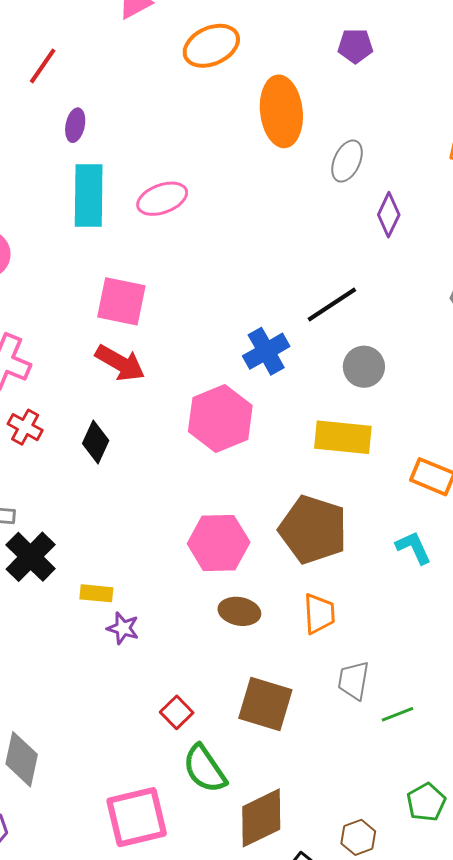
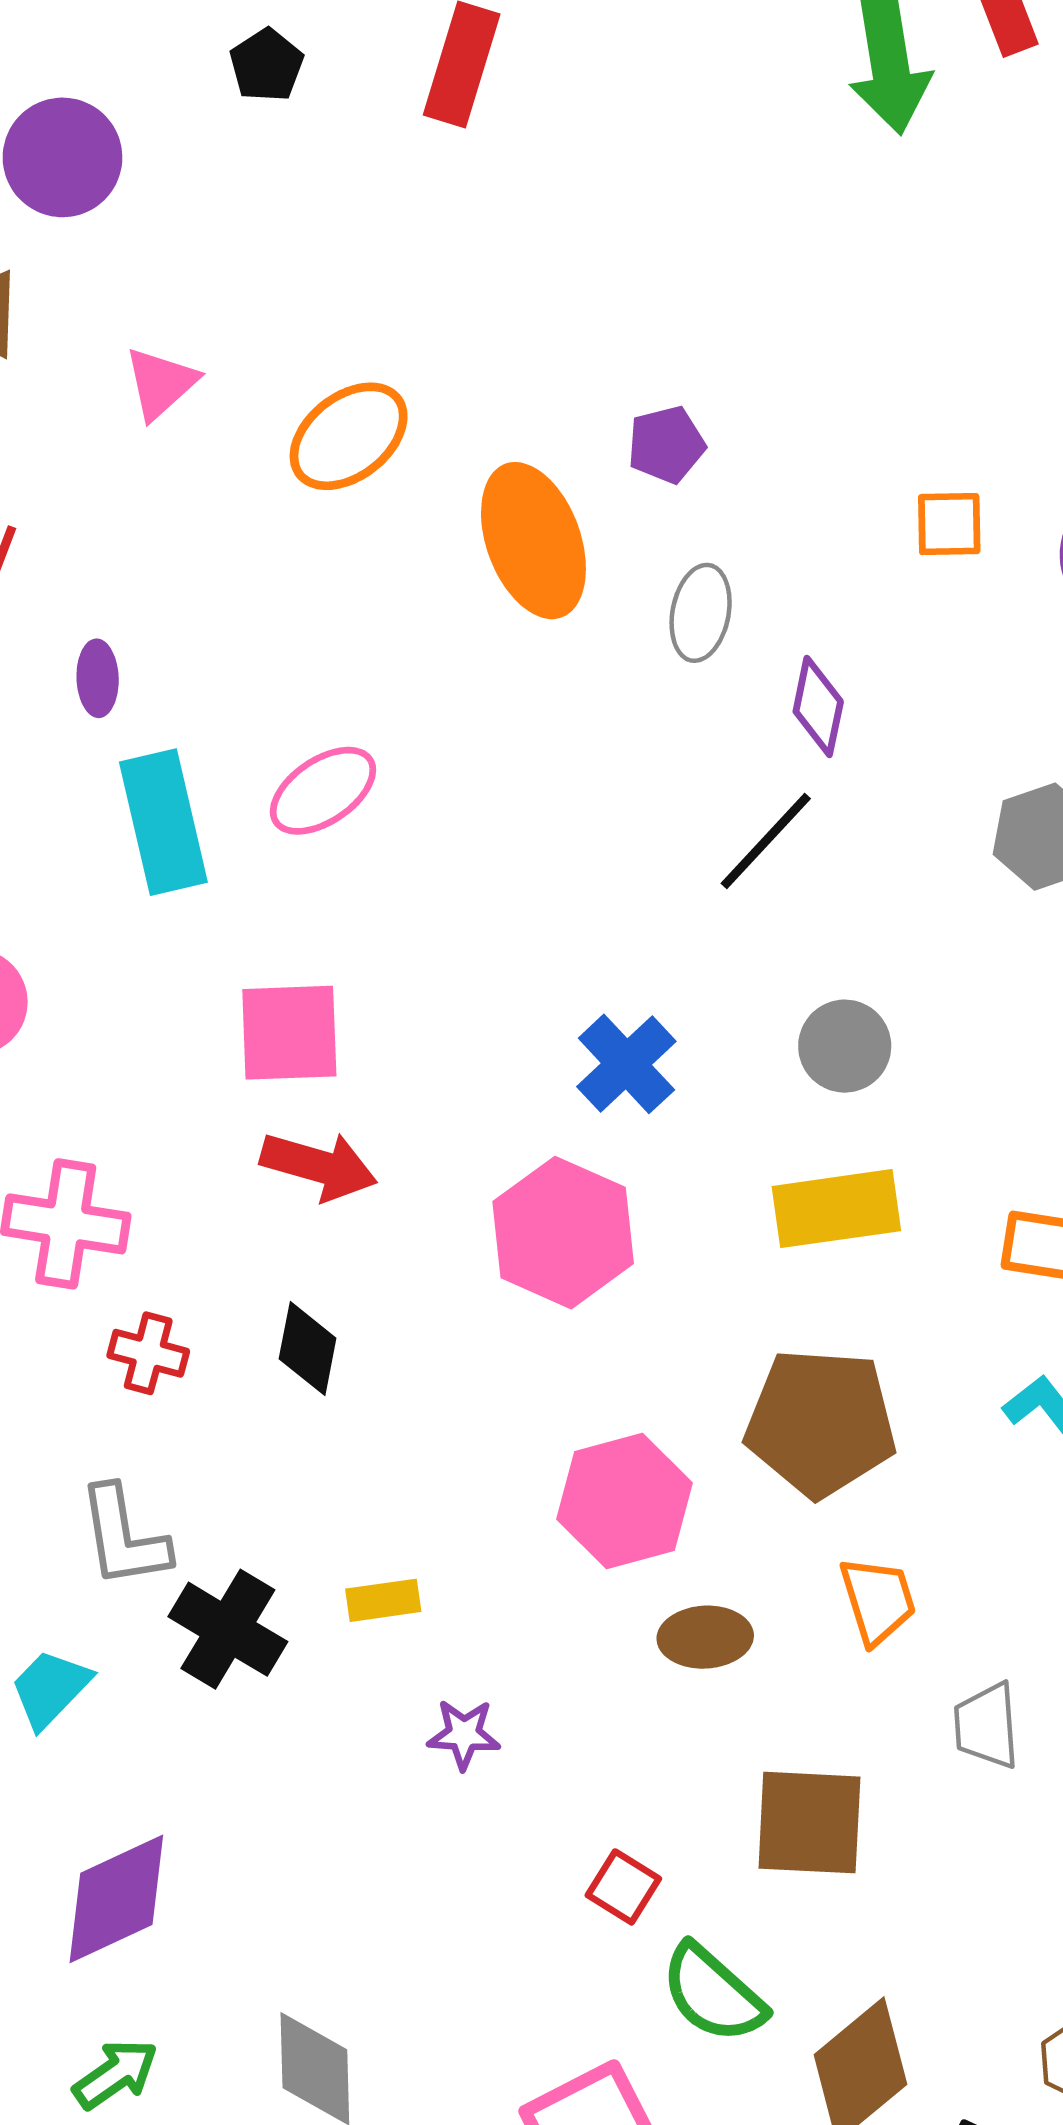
purple pentagon: (355, 46) -> (666, 445), moved
black line: (332, 305) -> (766, 841), moved
yellow rectangle: (96, 593) -> (383, 1600), moved

